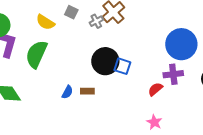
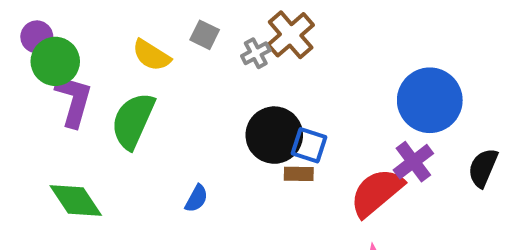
purple cross: (173, 74) -> (413, 162), turned -30
red semicircle: (155, 89) -> (377, 192), size x1.8
brown rectangle: (87, 91) -> (299, 174), moved

